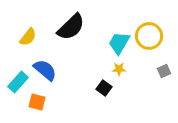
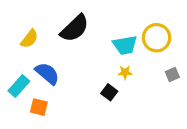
cyan trapezoid: (119, 43) -> (125, 45), turned -130

